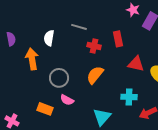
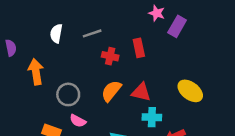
gray line: (79, 27) -> (92, 33), turned -35
white semicircle: (49, 38) -> (56, 33), moved
red triangle: (136, 64) -> (141, 92), moved

